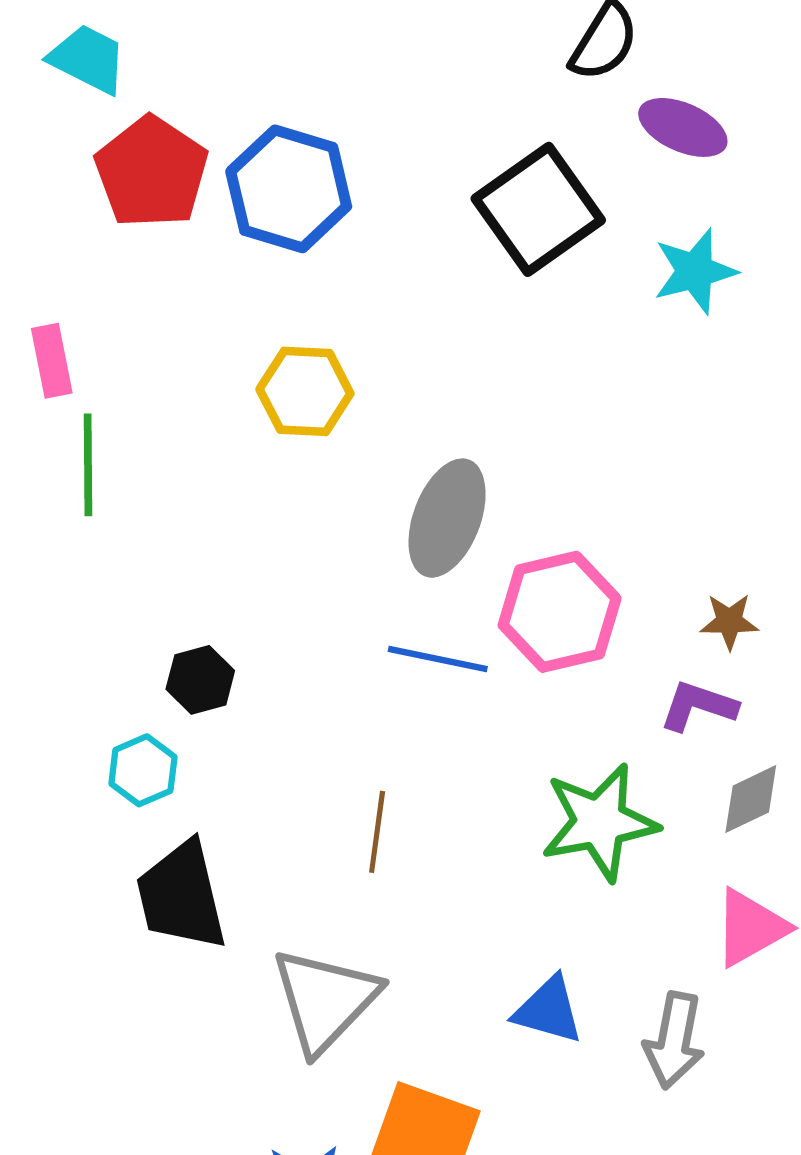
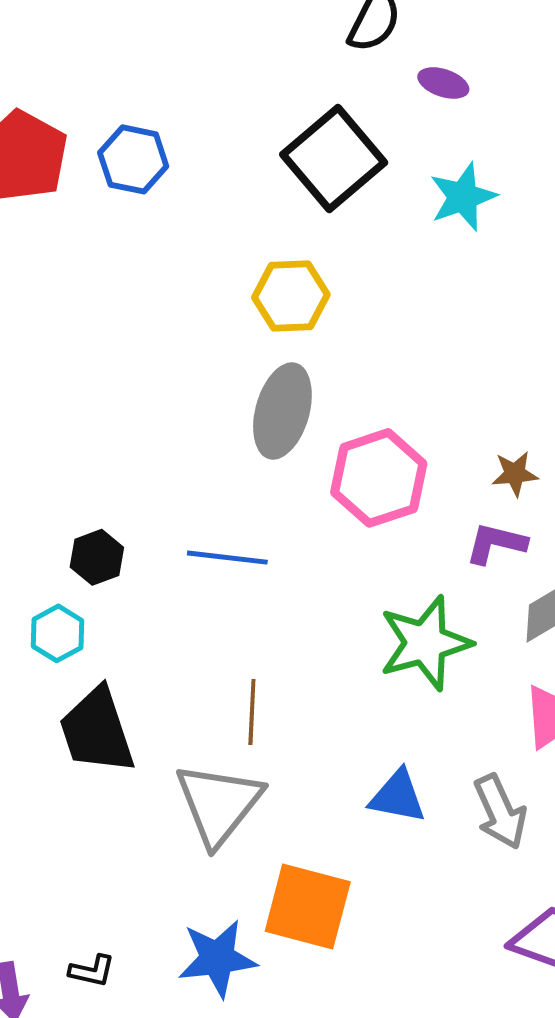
purple ellipse: (683, 127) -> (443, 83), size x0.7
blue hexagon: (289, 189) -> (133, 159), size x0.7
yellow hexagon: (305, 391) -> (291, 296), moved
blue line: (438, 659) -> (227, 558), moved
brown line: (377, 832) -> (252, 712), moved
gray arrow: (674, 1040) -> (500, 812), turned -30

